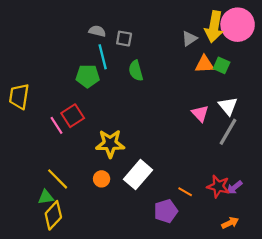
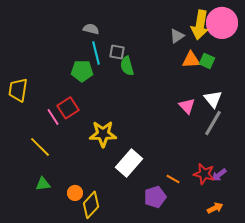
gray square: (124, 39) -> (117, 52), moved
yellow line: (58, 179) -> (40, 147), moved
orange circle: (102, 179) -> (75, 193), moved
yellow diamond: (53, 215) -> (91, 205), moved

